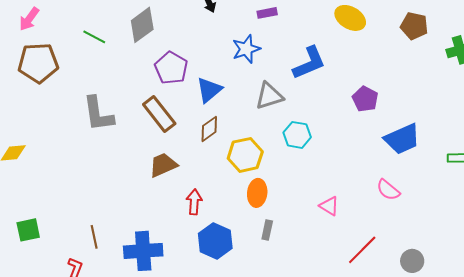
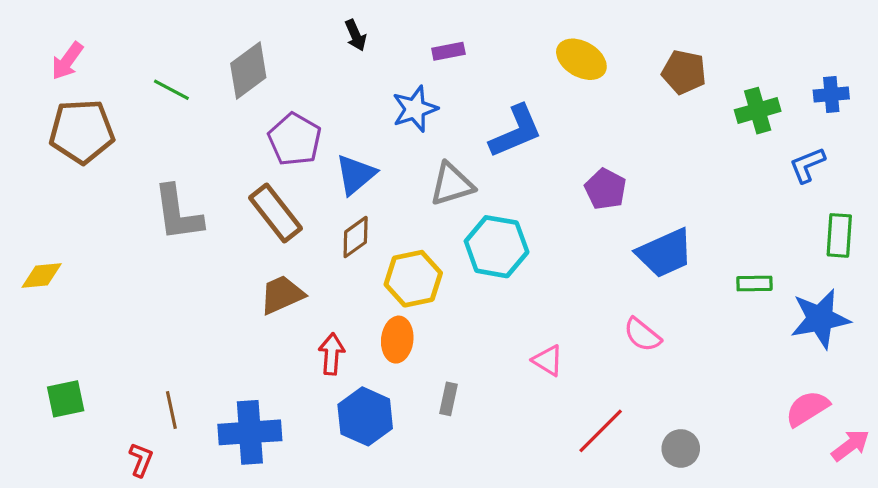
cyan hexagon: (297, 135) -> (497, 247), size x1.4
orange ellipse: (257, 193) -> (397, 340), moved

